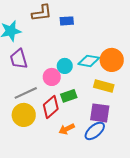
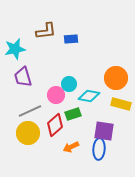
cyan diamond: (89, 61) -> (89, 96), moved
yellow rectangle: (104, 86) -> (121, 104), moved
blue ellipse: (95, 131) -> (99, 149), turned -45

